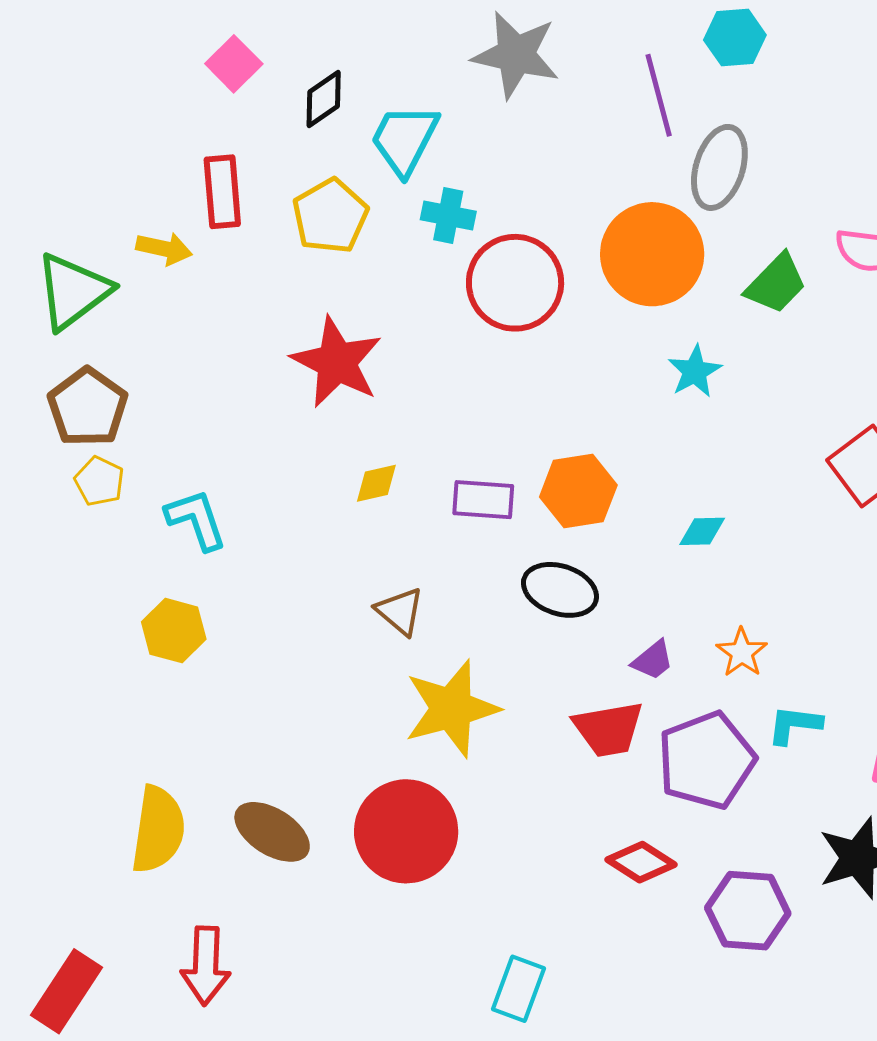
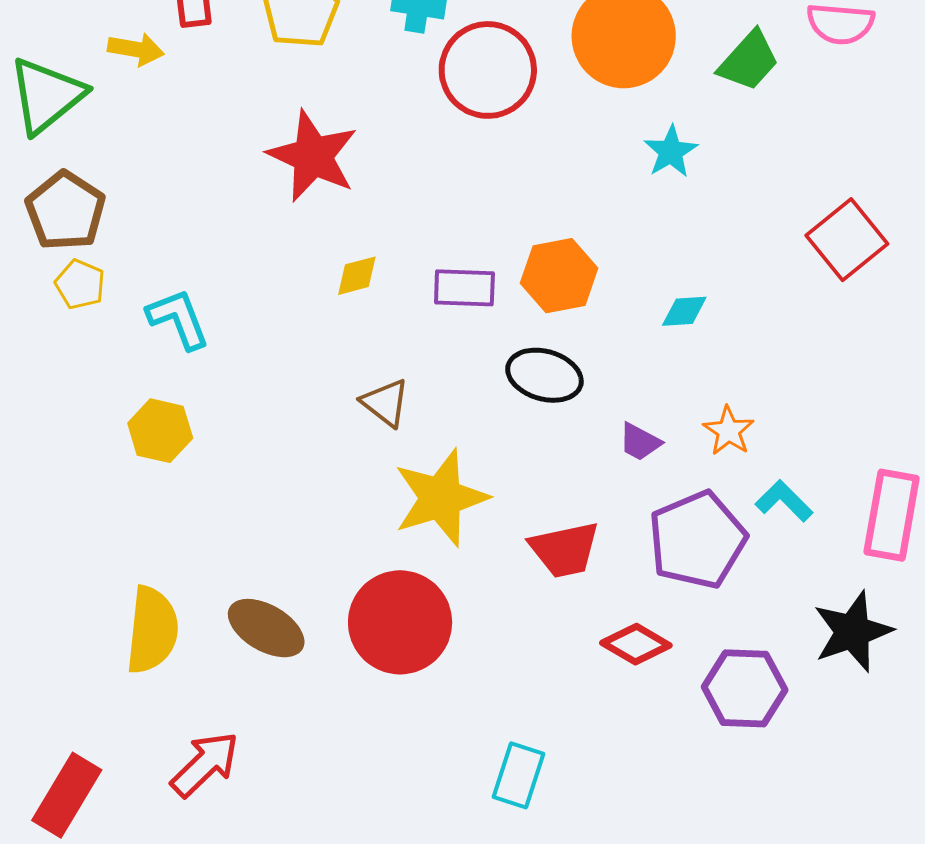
purple trapezoid: (653, 660) -> (640, 442), turned 69
cyan L-shape: (794, 725) -> (784, 501), turned 40
red trapezoid: (608, 729) -> (565, 550), moved
red arrow: (206, 966) -> (205, 764), turned -134

